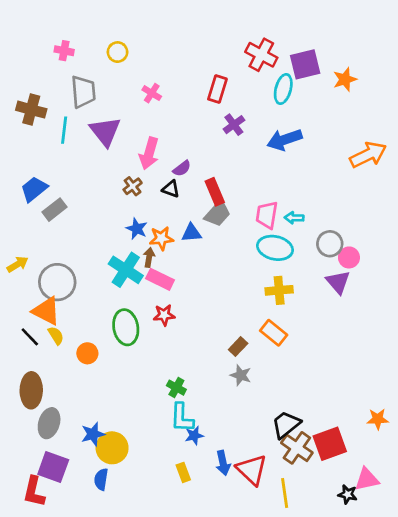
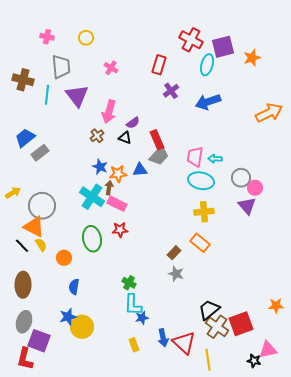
gray ellipse: (49, 423) -> (24, 322), moved
blue semicircle: (101, 479) -> (74, 287), moved

